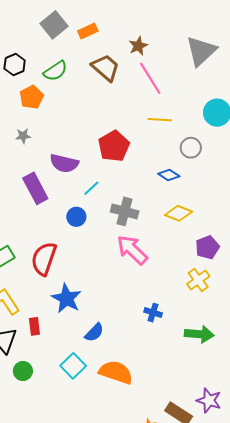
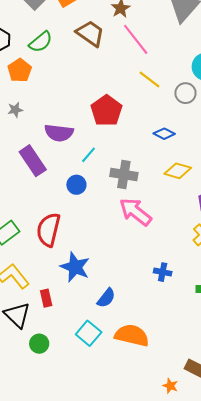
yellow line: (160, 120) -> (149, 80), turned 40
gray circle: (191, 148) -> (185, 93), moved

